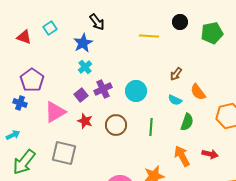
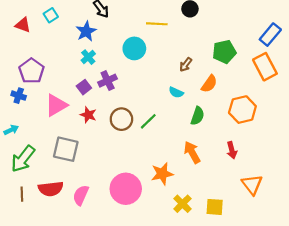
green pentagon: (212, 33) -> (224, 52), moved
cyan circle: (136, 91) -> (134, 48), moved
orange semicircle: (198, 92) -> (209, 84), turned -108
cyan semicircle: (175, 100) -> (176, 92), moved
green line: (151, 127) -> (148, 121), moved, turned 42
red arrow: (210, 154) -> (232, 150), moved, turned 63

